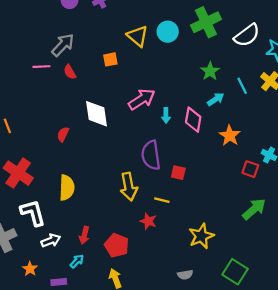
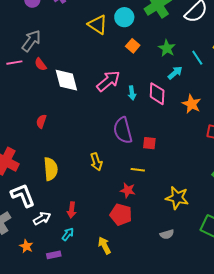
orange square: (110, 59) -> (133, 46), moved, turned -32
white diamond: (97, 114) -> (66, 80), moved
yellow arrow: (129, 187) -> (96, 162), moved, size x0.7
yellow star: (201, 236) -> (177, 198), turned -30
red pentagon: (117, 245) -> (121, 215), moved

